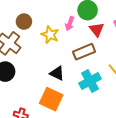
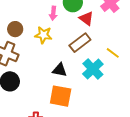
pink arrow: (70, 24) -> (53, 13), moved

